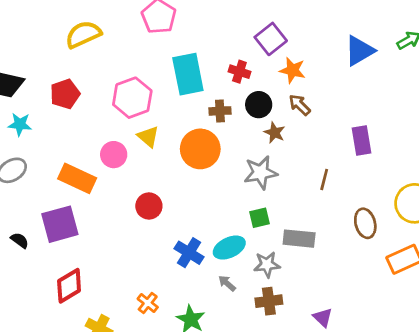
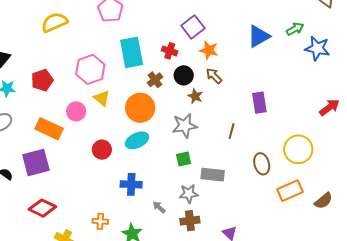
red pentagon: (65, 94) -> (42, 80), moved
brown cross: (220, 111) -> (155, 80), turned -35
cyan ellipse: (229, 248) -> (137, 140), moved
blue cross: (189, 253) -> (131, 184), turned -30
red diamond: (69, 286) -> (42, 208), turned 56
orange cross: (148, 303) -> (100, 221), turned -35

